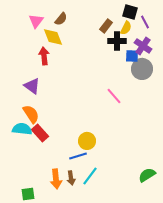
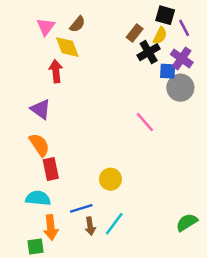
black cross: (117, 41) -> (149, 52), turned -30
cyan semicircle: (22, 129) -> (38, 198), moved
red rectangle: (40, 133) -> (51, 169), turned 30
blue line: (78, 156) -> (81, 208), moved
orange arrow: (56, 179) -> (51, 227), moved

